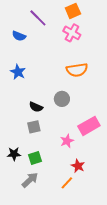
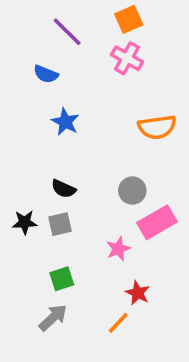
blue semicircle: (19, 36) -> (46, 74), moved
orange semicircle: (77, 70) -> (157, 127), moved
blue star: (18, 72) -> (65, 122), moved
gray circle: (62, 99) -> (132, 191), moved
black star: (14, 154) -> (25, 222), moved

